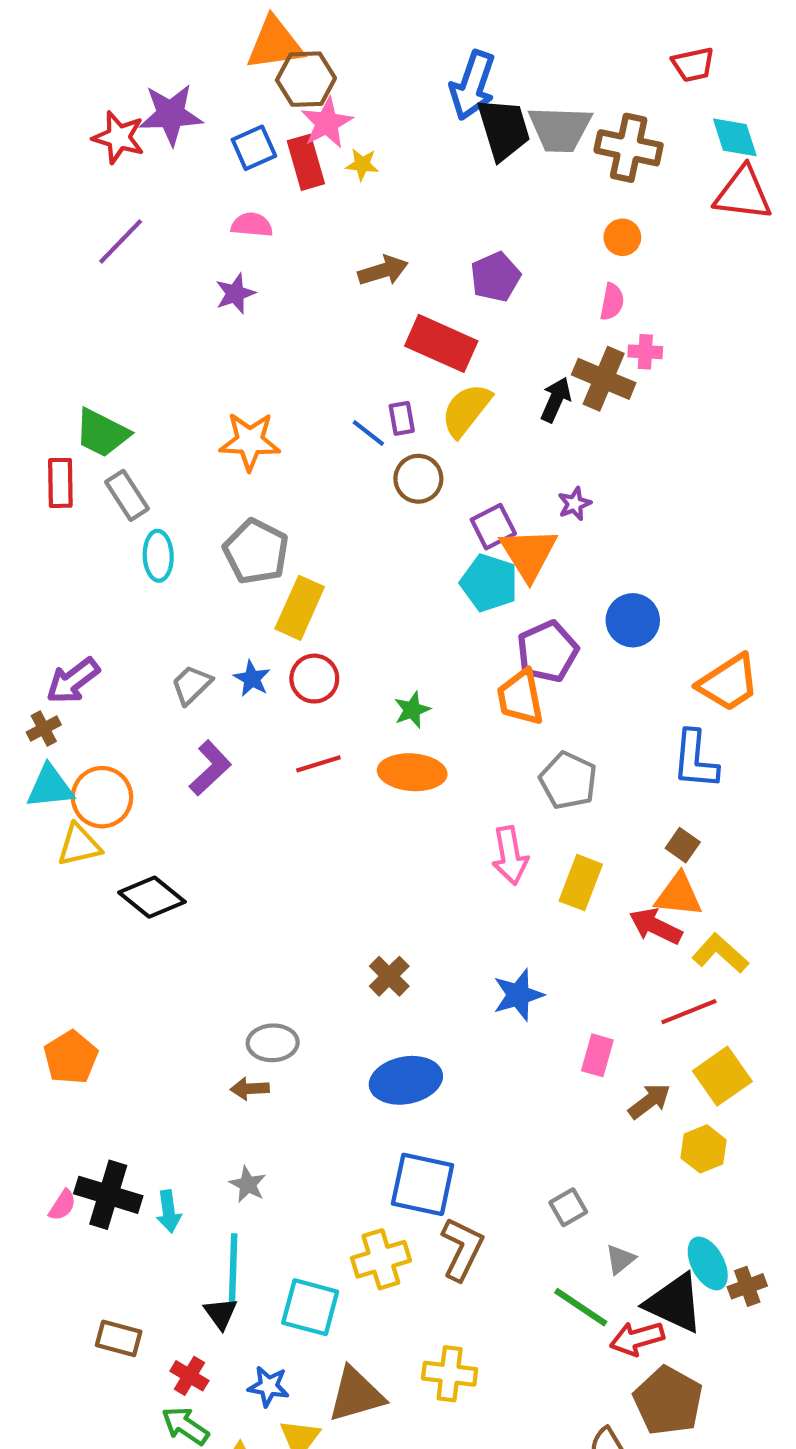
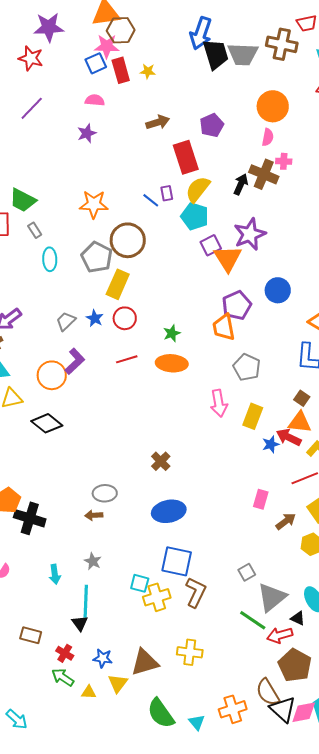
purple star: (171, 114) -> (49, 27), moved
pink star: (327, 123) -> (107, 46), moved, turned 30
brown cross: (629, 148) -> (282, 44), moved
orange circle: (622, 237) -> (273, 106), size x1.8
red rectangle: (441, 343) -> (186, 157), turned 48
brown circle: (418, 479) -> (128, 240), moved, size x1.5
gray rectangle: (127, 495) -> (35, 230), size x0.7
purple star: (574, 504) -> (250, 234), size x2.0
cyan pentagon: (489, 583) -> (195, 216), moved
orange circle: (102, 797) -> (52, 375), moved
blue star: (518, 995) -> (271, 444), moved, size x0.7
black cross: (108, 1195) -> (30, 518), moved
gray triangle: (620, 1259) -> (272, 597), size x2.0
black triangle: (674, 1303) -> (298, 618), size x0.5
cyan square: (310, 1307) -> (140, 583), moved, size x0.7

